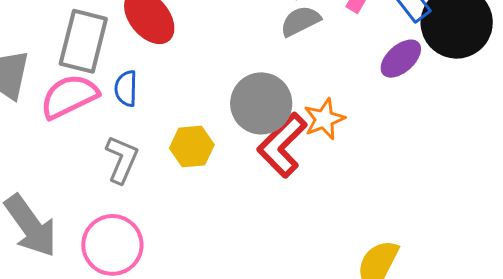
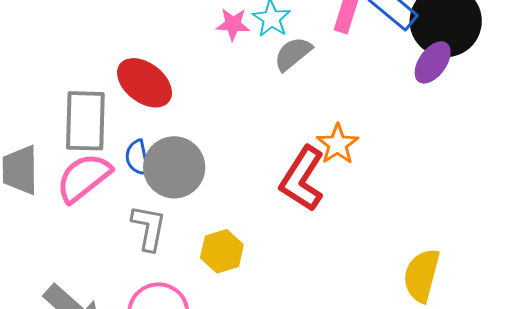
purple ellipse: (401, 59) -> (433, 62), moved
gray circle: (261, 103) -> (174, 167), moved
yellow hexagon: (192, 147) -> (222, 251), moved

